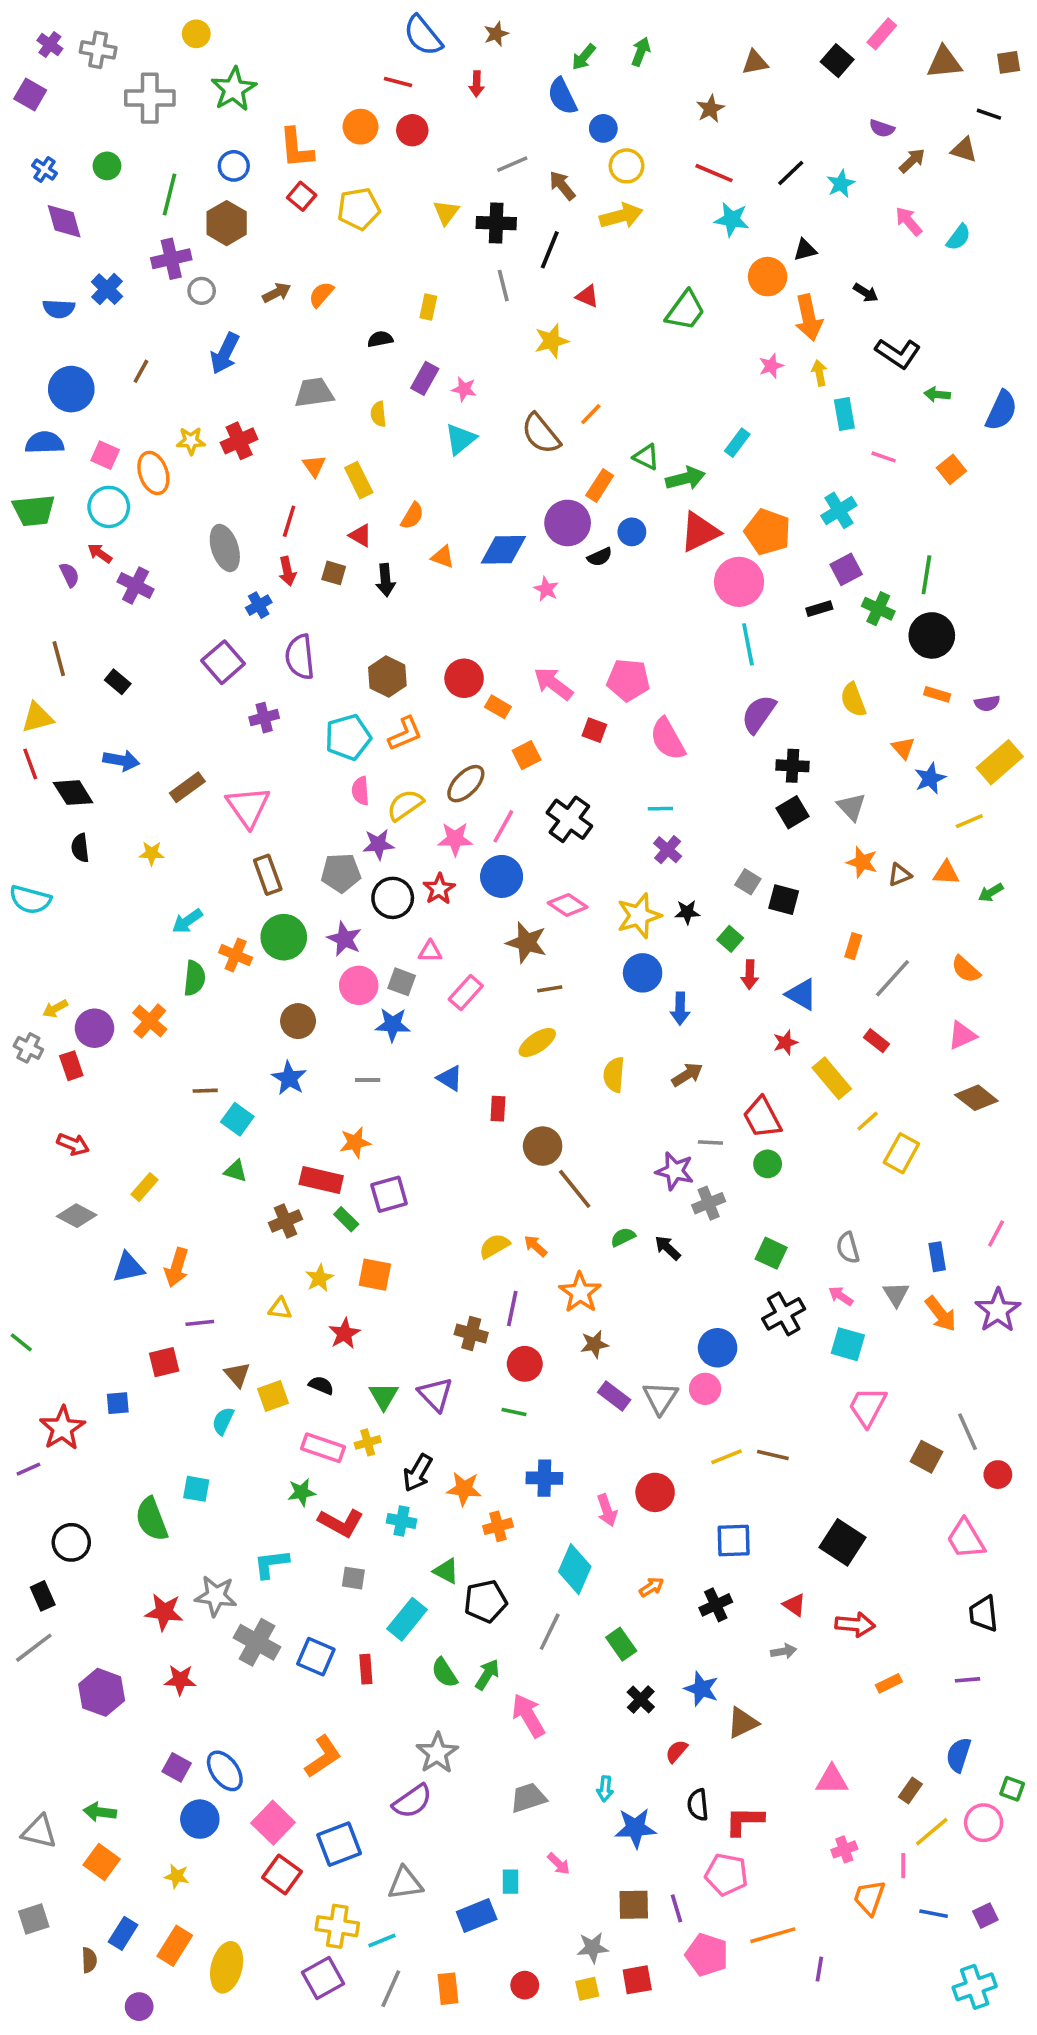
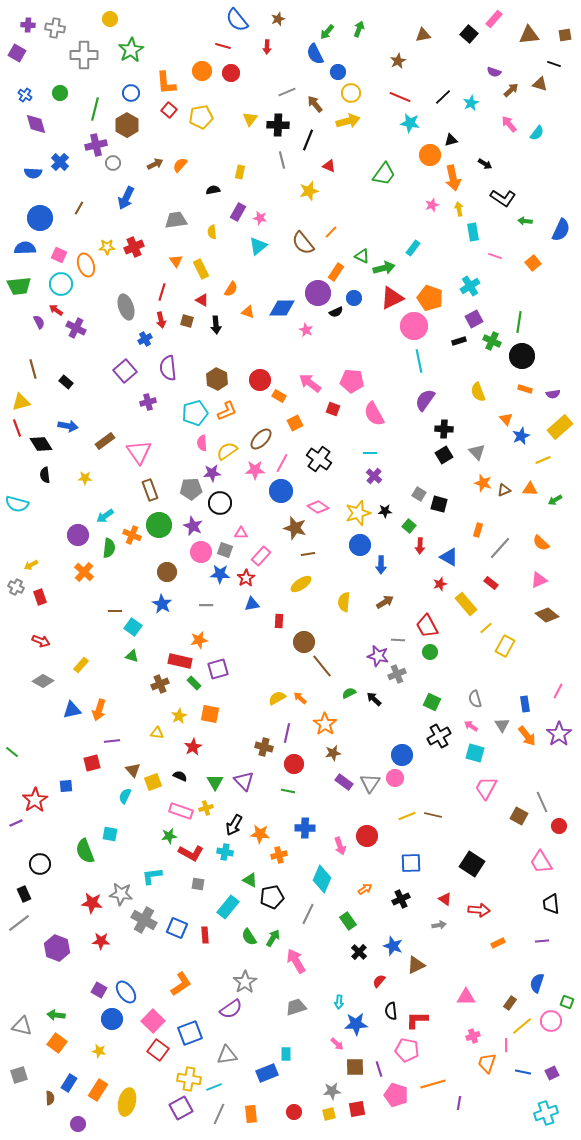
purple cross: (50, 45) -> (28, 25), turned -32
red star: (439, 889) -> (246, 578), moved
purple circle: (94, 1028) -> (78, 535), moved
blue triangle: (450, 1078) -> (252, 604), turned -42
pink arrow: (559, 1864) -> (337, 1044), moved

